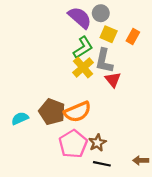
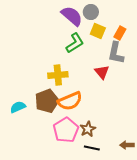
gray L-shape: (104, 61) -> (116, 53), moved
yellow cross: (83, 67) -> (58, 75), moved, turned 36
brown pentagon: (52, 112) -> (47, 101), turned 30

